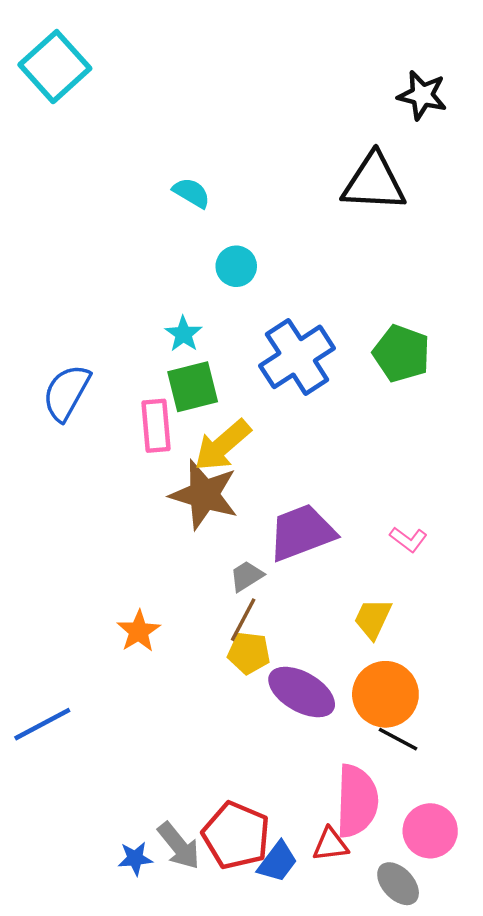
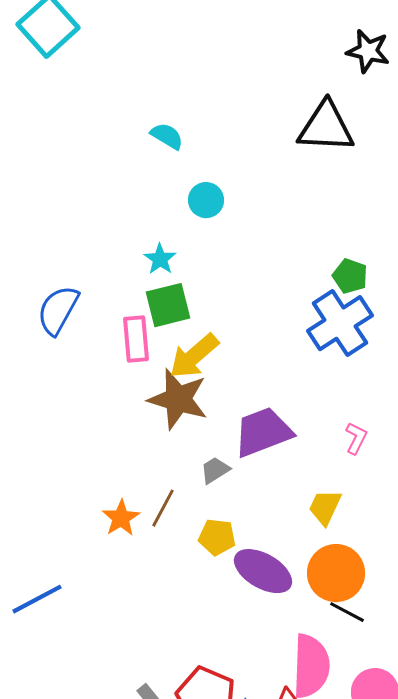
green pentagon: (401, 353) -> (350, 276), size x0.7
blue cross: (297, 357) -> (340, 323), moved
pink L-shape: (408, 539) -> (356, 438), turned -100
brown line: (243, 620) -> (163, 508), moved

